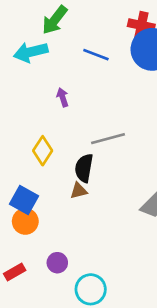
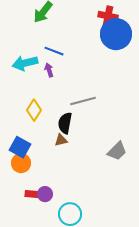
cyan arrow: (31, 52) -> (25, 63), moved
blue line: (96, 55) -> (54, 51), moved
red rectangle: (15, 272) -> (33, 194), moved, turned 35

